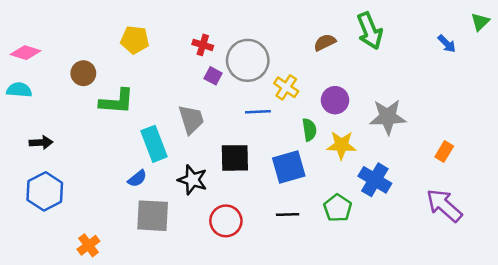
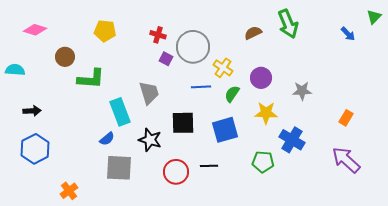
pink diamond: (26, 53) -> (35, 30), moved
gray star: (388, 117) -> (302, 91), size x0.7
green semicircle: (309, 130) -> (232, 94), moved, turned -138
green pentagon: (338, 208) -> (263, 162), turned -30
black line: (288, 214) -> (209, 166), moved

